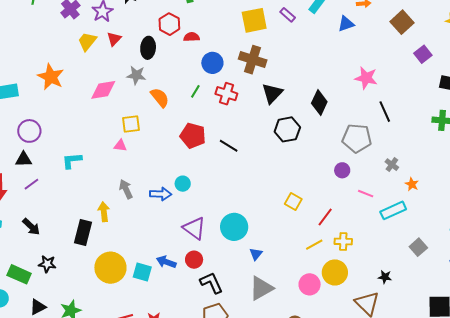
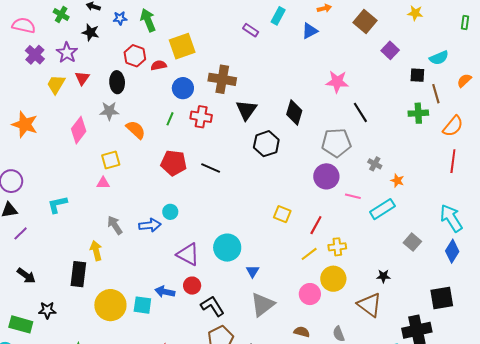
yellow square: (254, 20) -> (182, 46), moved
pink diamond: (103, 90) -> (79, 130), turned -36
purple circle: (342, 170) -> (326, 176), size x1.6

